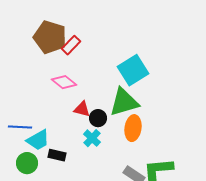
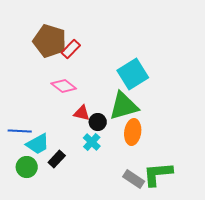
black rectangle: (57, 155) -> (57, 159), turned -60

